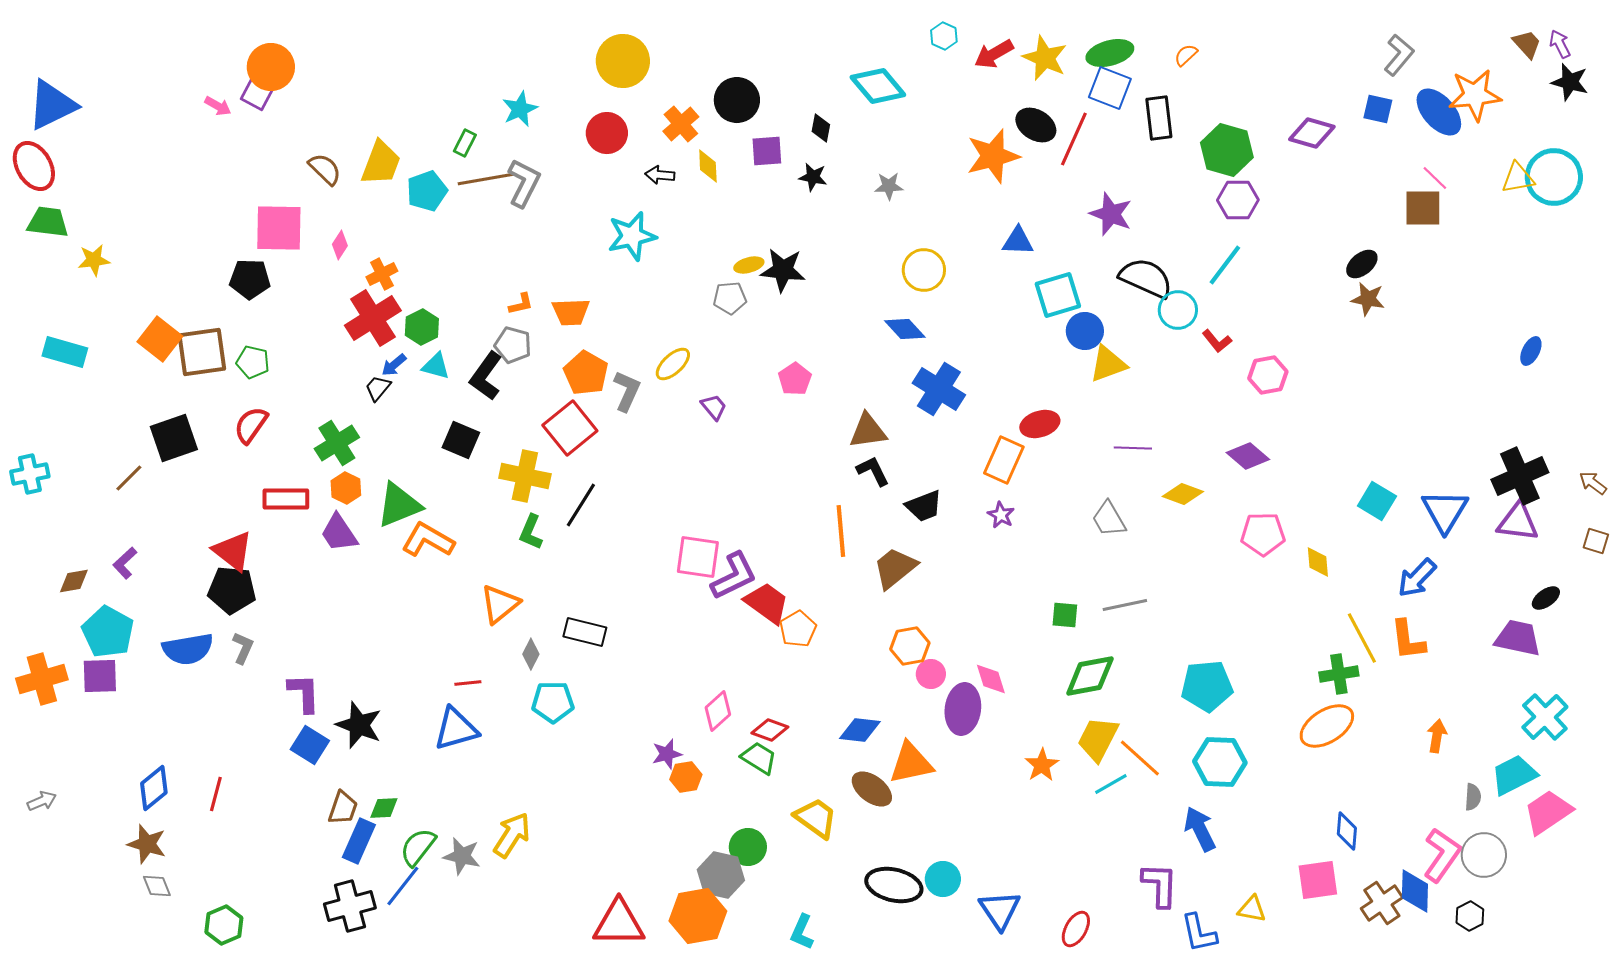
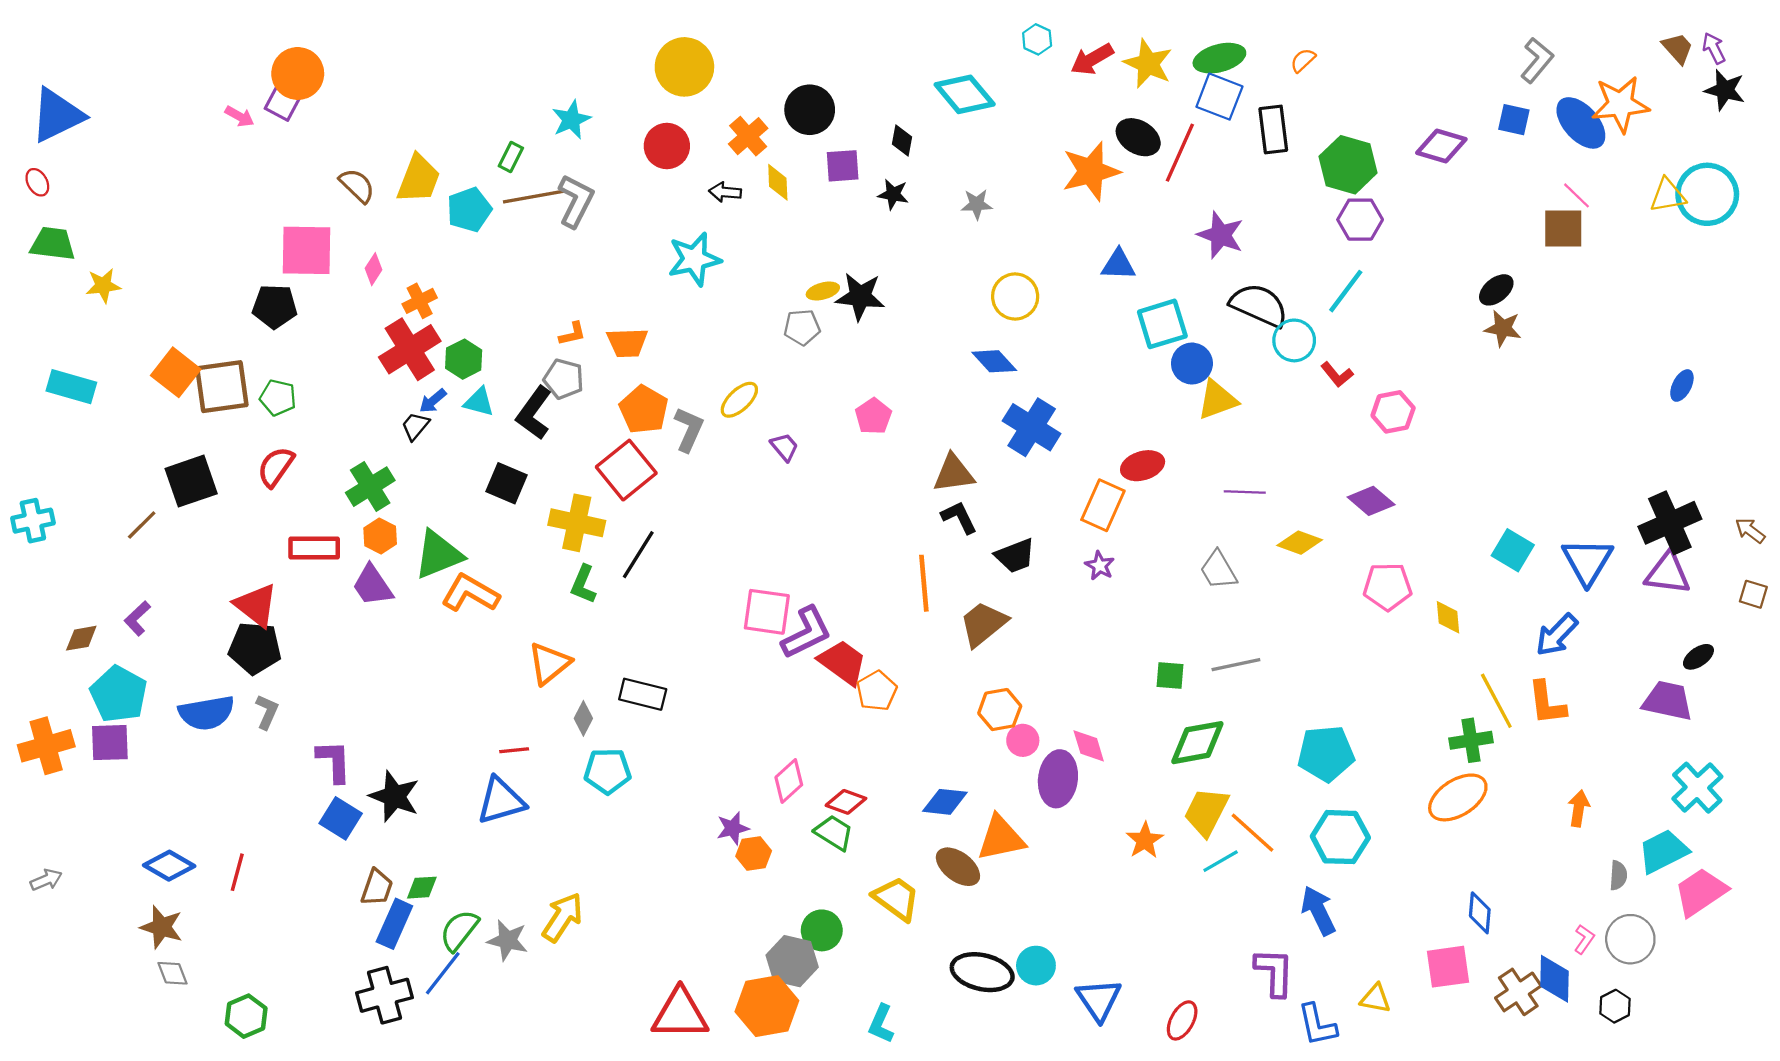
red ellipse: (34, 166) -> (37, 182), size x0.5
blue diamond: (154, 788) -> (169, 866), turned 69
pink L-shape: (1442, 855) -> (1584, 939), size x0.5

